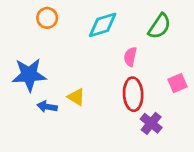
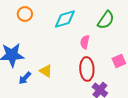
blue arrow: (47, 107) -> (25, 78), turned -56

